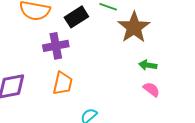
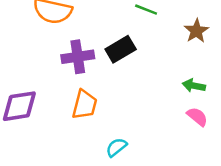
black rectangle: (76, 17) -> (121, 49), moved
brown star: (134, 27) -> (196, 31), moved, size x0.6

